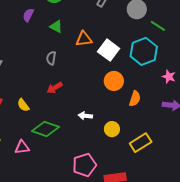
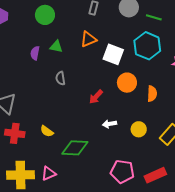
purple semicircle: (28, 15) -> (35, 53), moved
orange triangle: (84, 39) -> (88, 39), moved
red arrow: (55, 88) -> (96, 97), moved
pink triangle: (22, 147) -> (49, 173), moved
pink pentagon: (84, 165) -> (122, 171), turned -30

